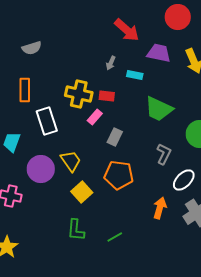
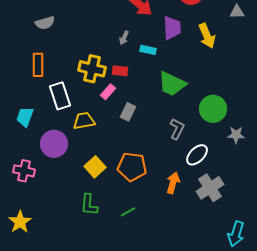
purple trapezoid: (159, 53) -> (172, 28), turned 75
yellow trapezoid: (71, 161) -> (84, 121), moved, turned -65
orange pentagon: (119, 175) -> (132, 167), moved

